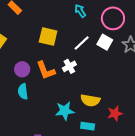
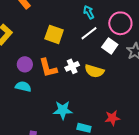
white line: (82, 43) -> (89, 33), moved
cyan semicircle: (23, 91) -> (23, 87), turned 105
yellow semicircle: (90, 100) -> (94, 71), moved

